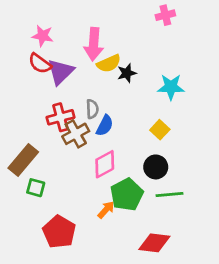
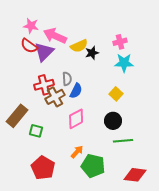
pink cross: (165, 15) -> (120, 42), moved
pink arrow: (94, 44) -> (55, 36), moved, turned 110
green square: (36, 188) -> (36, 131), moved
green pentagon: (127, 195) -> (93, 166), moved, turned -30
red diamond: (154, 243) -> (135, 175), moved

